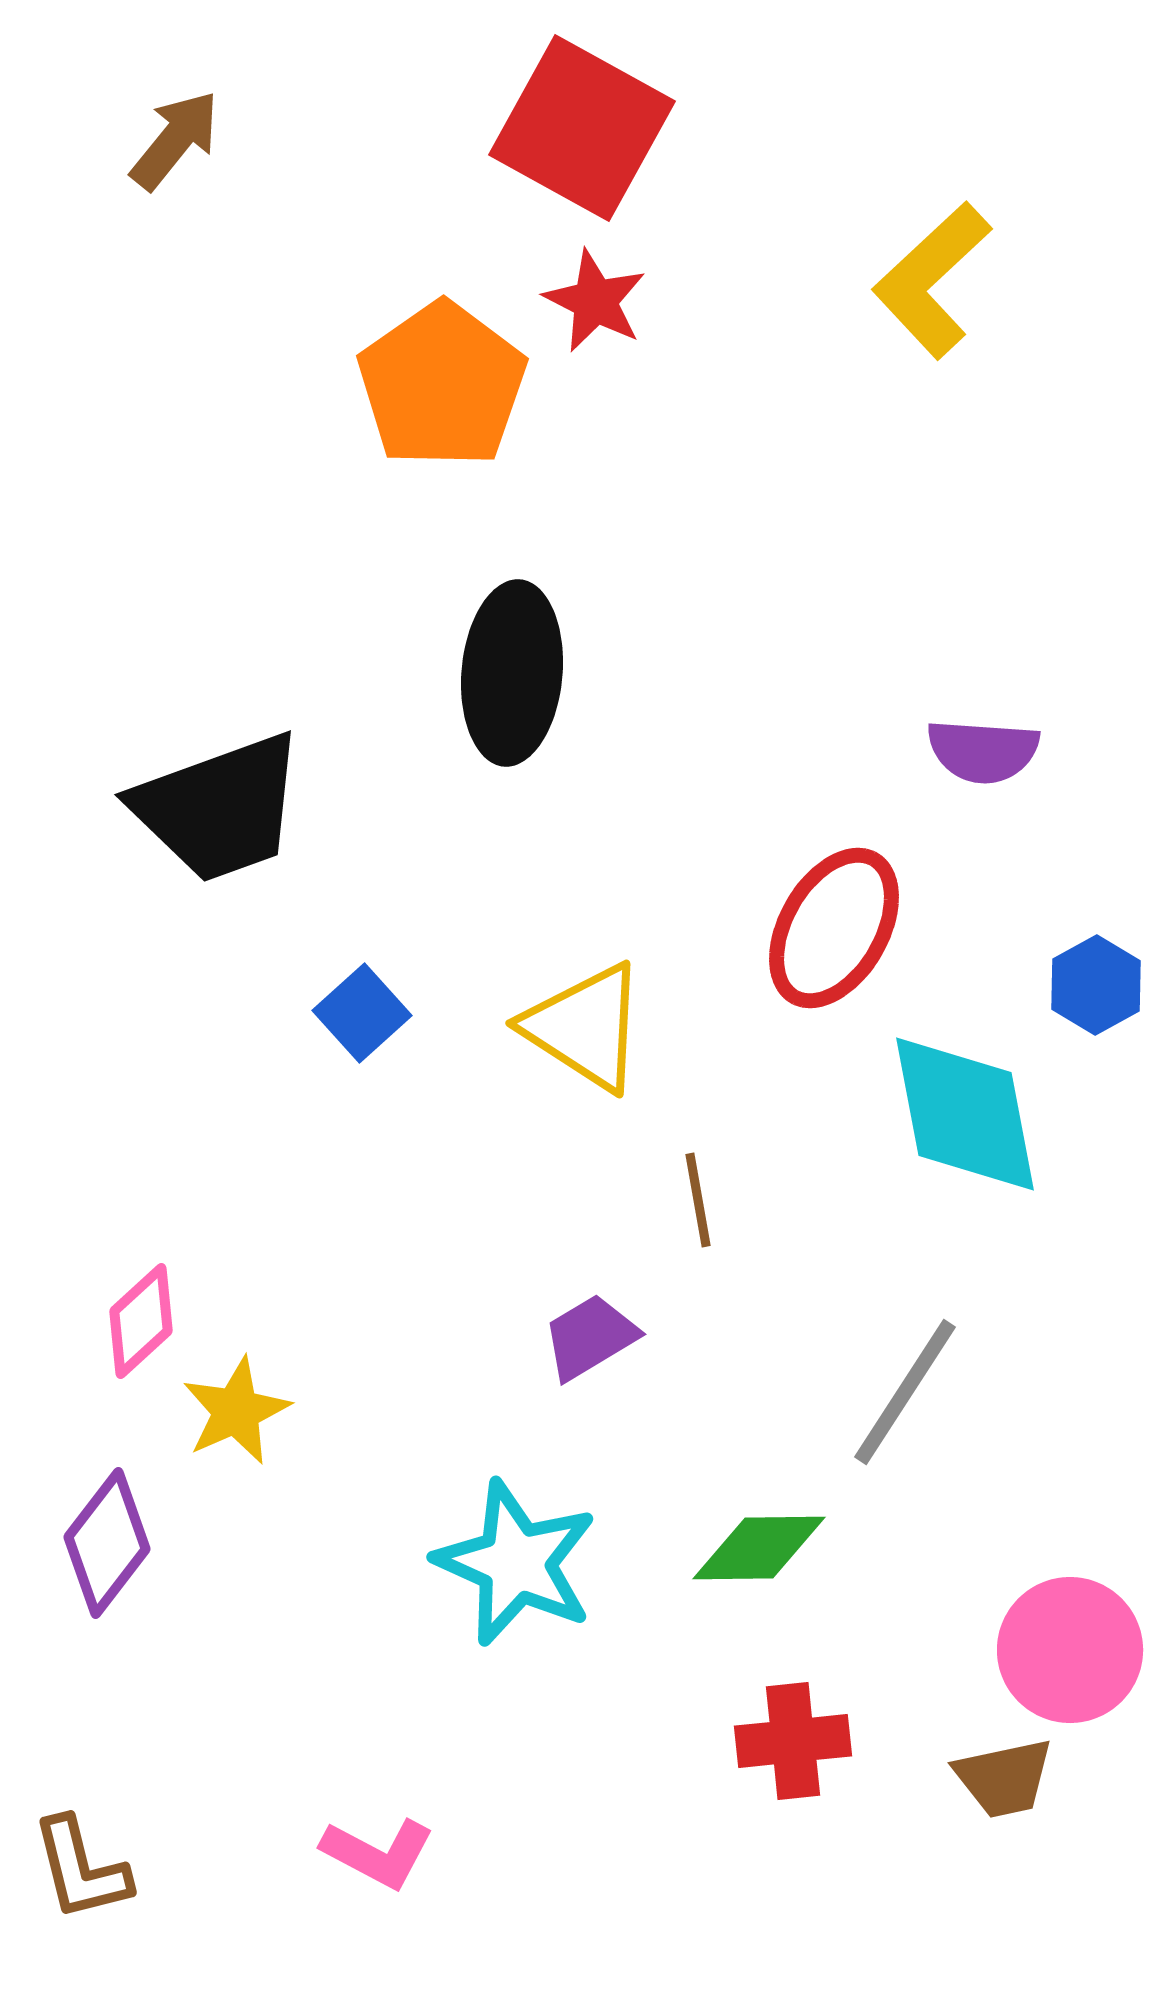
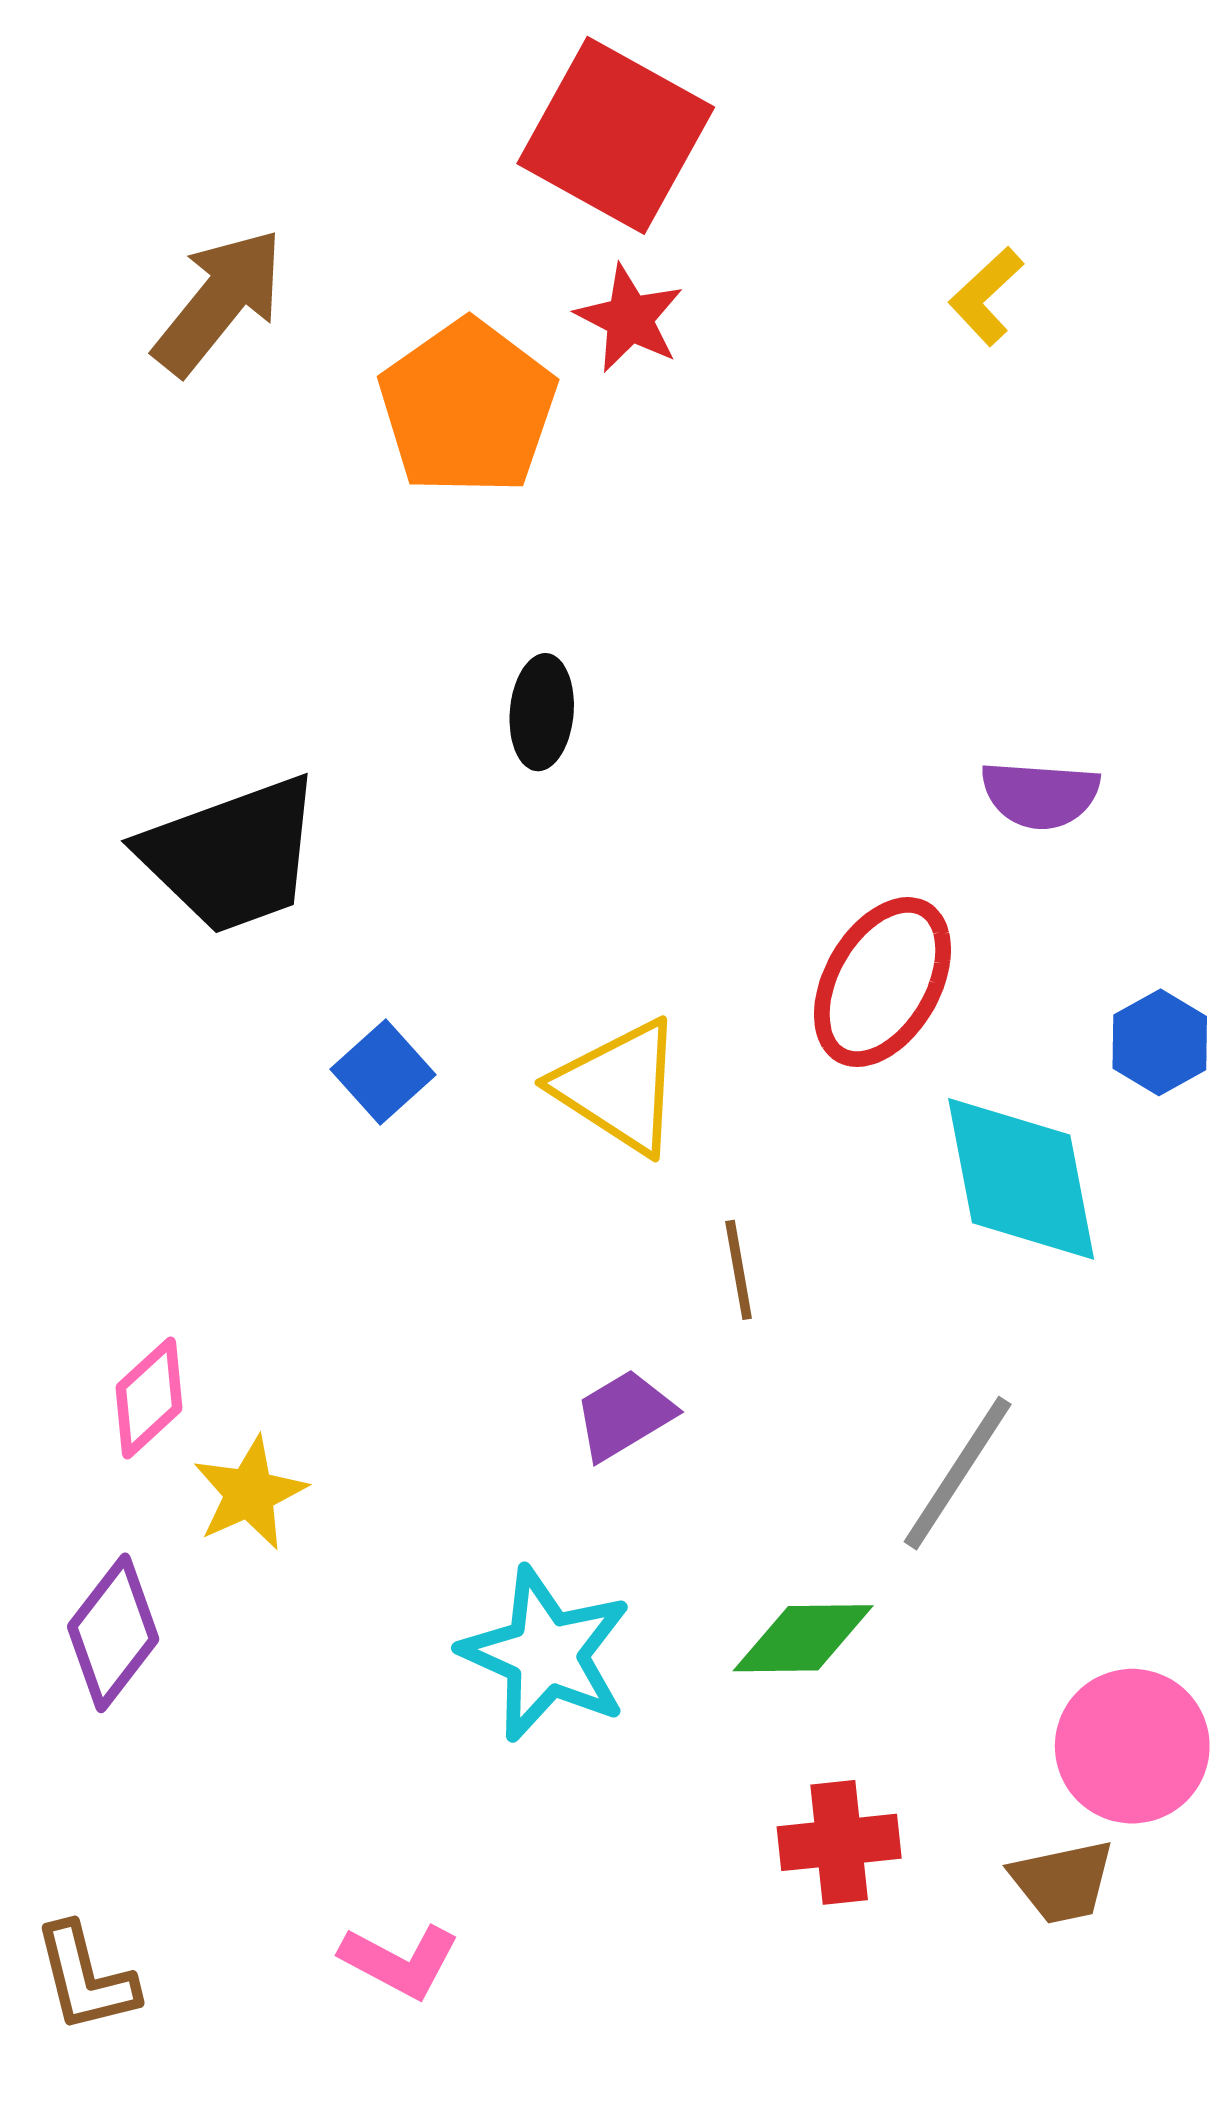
brown arrow: (175, 140) -> (219, 302), moved, size x1.4
yellow L-shape: (932, 280) -> (986, 296), size x0.6
black ellipse: (512, 673) -> (542, 712), size x0.6

